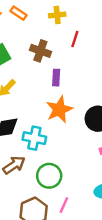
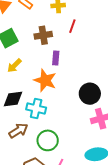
brown cross: (40, 51) -> (43, 35), turned -30
orange star: (59, 110) -> (45, 80), moved, turned -30

